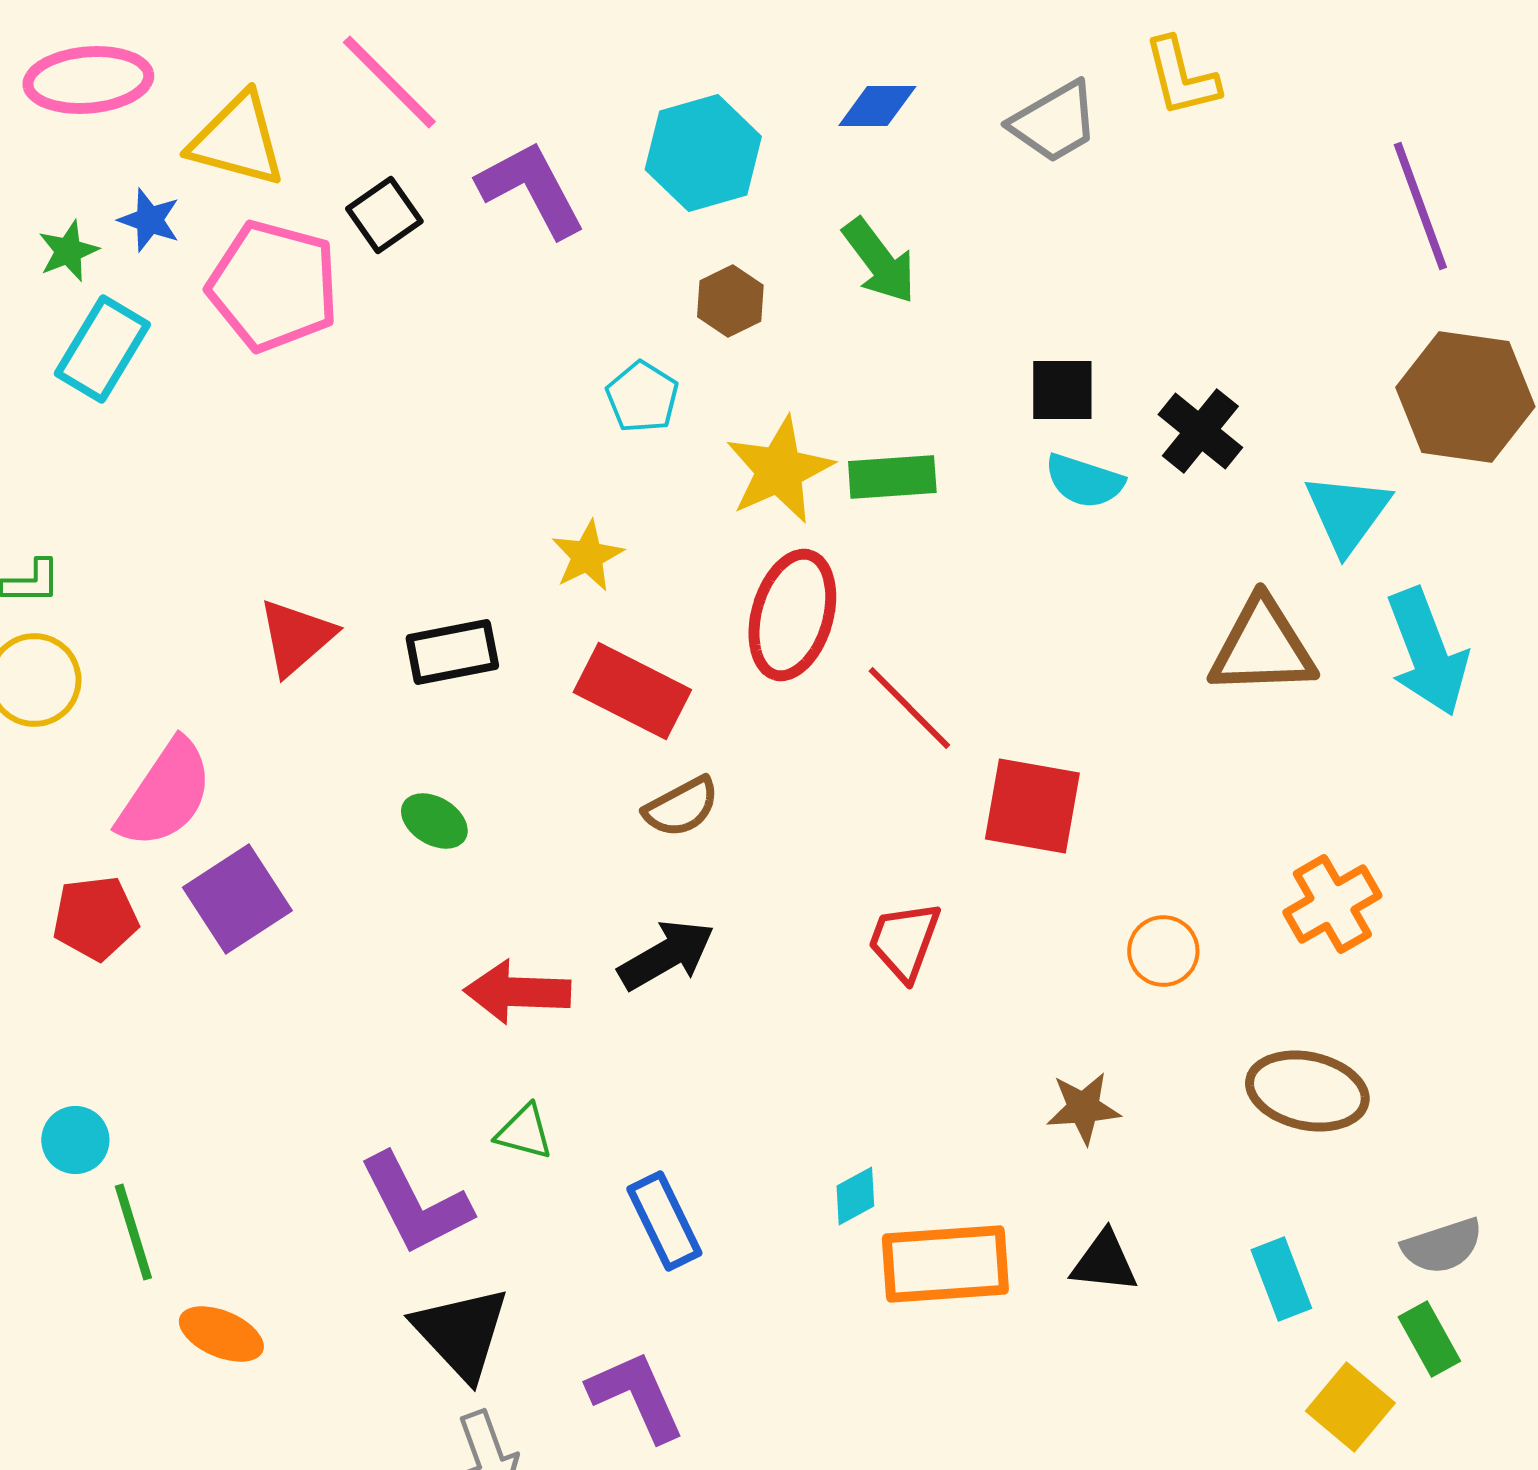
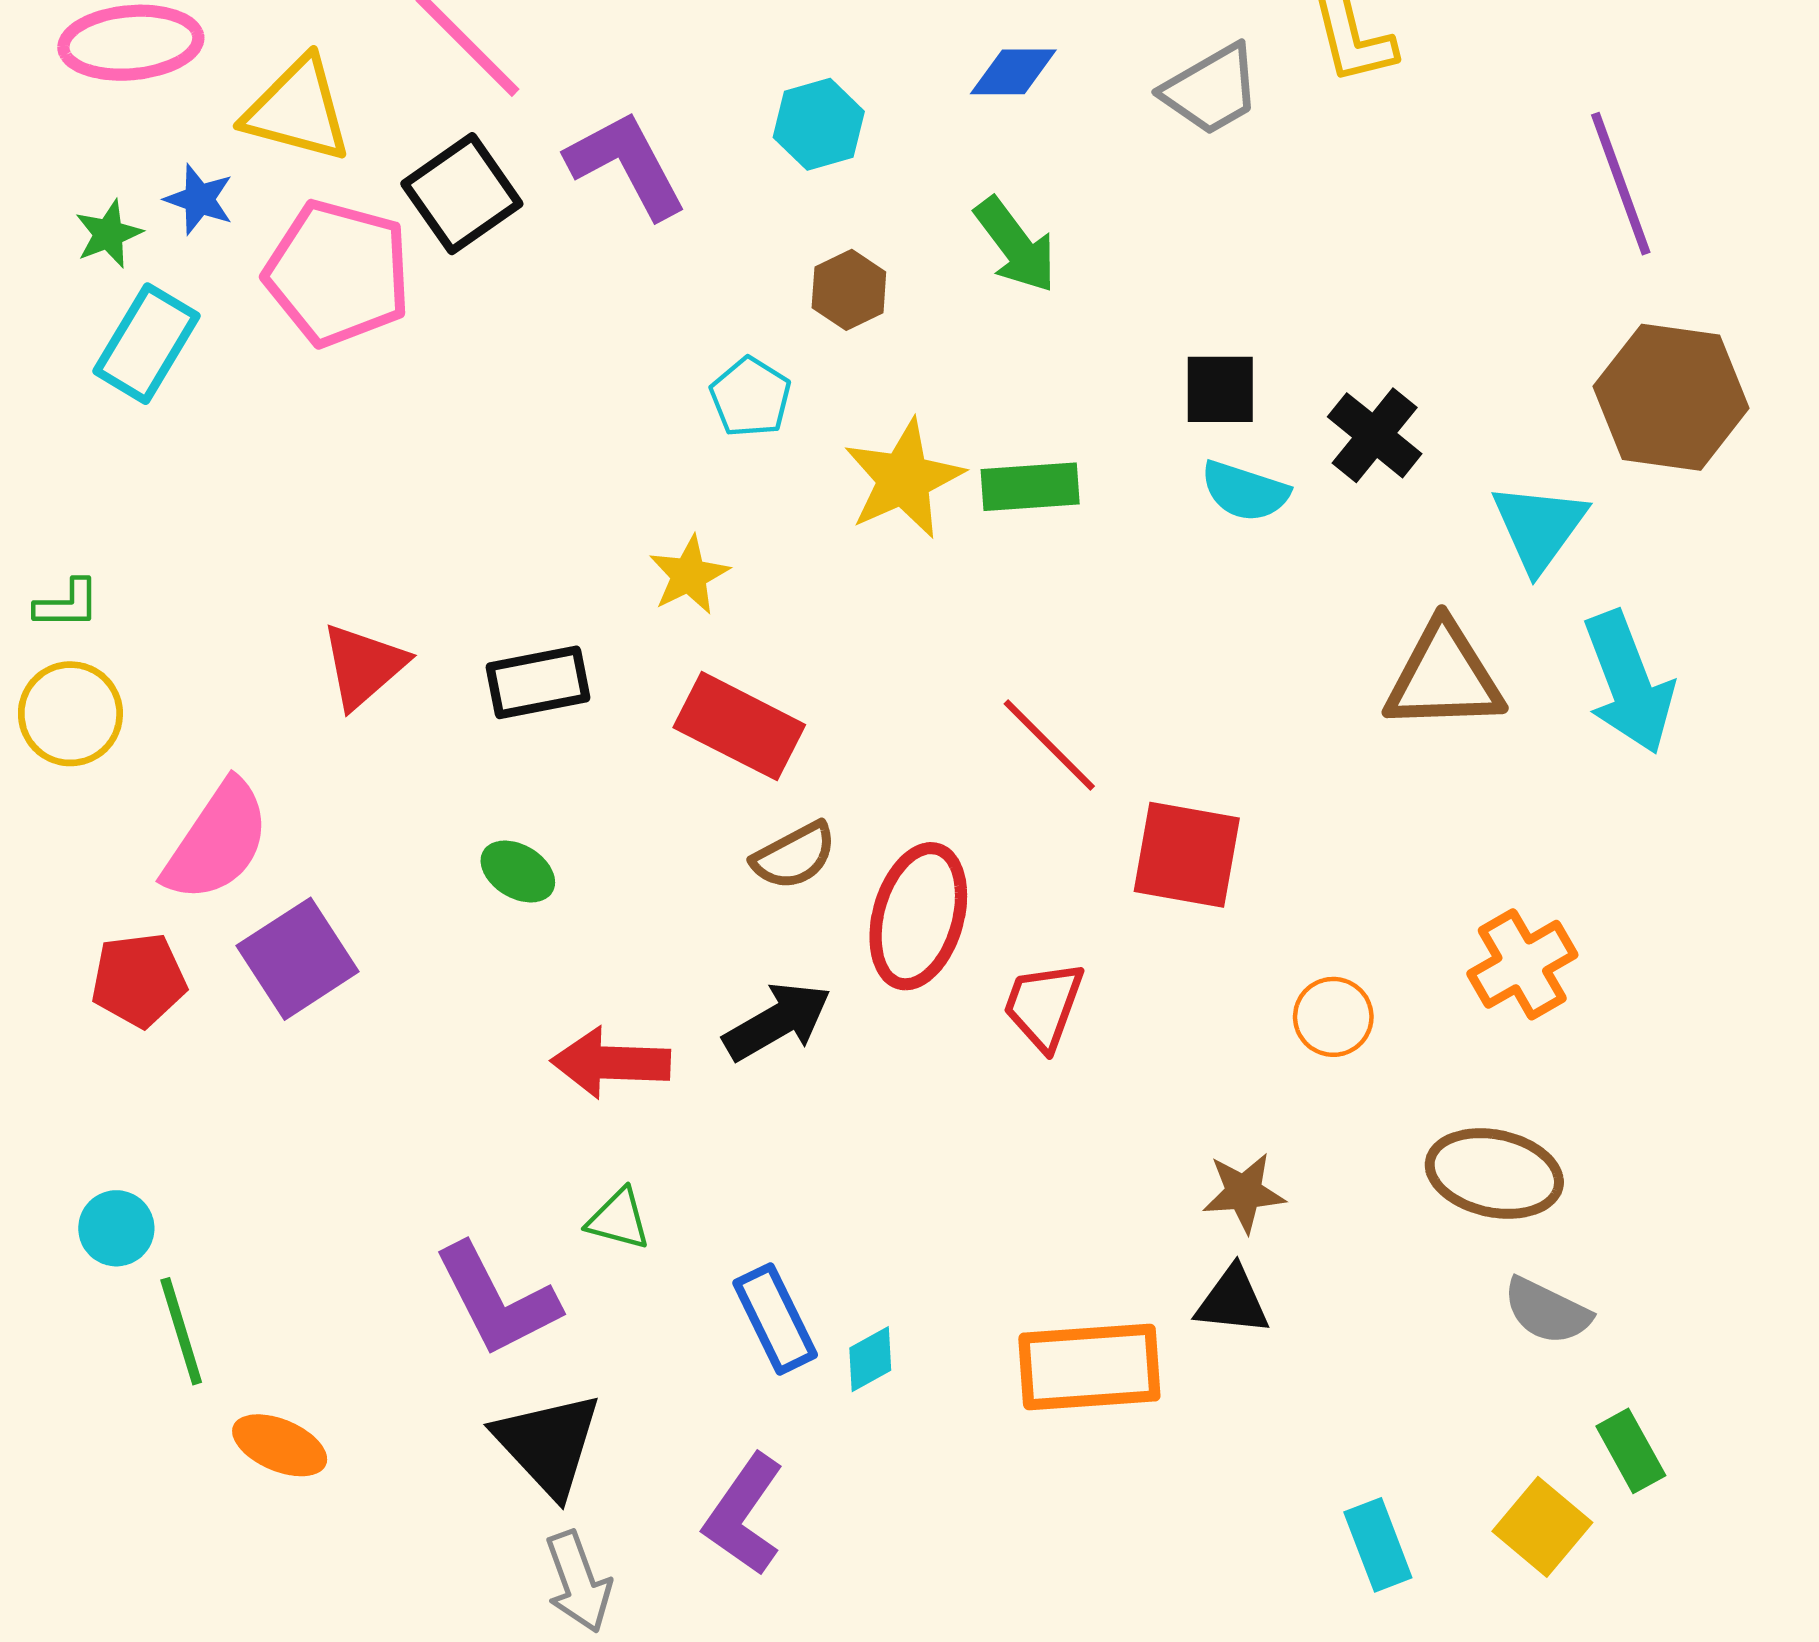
cyan hexagon: (703, 153) -> (819, 124), size x0.7
black square: (384, 215) -> (462, 194), size x1.4
red ellipse: (792, 615) -> (918, 916), moved
cyan diamond: (855, 1196) -> (870, 1359), moved
gray semicircle: (1442, 1246) -> (1547, 1311), moved, turned 44
black triangle: (1104, 1262) -> (1233, 1301), moved
cyan rectangle: (1281, 1279) -> (1378, 1545), moved
purple L-shape: (636, 1396) -> (744, 1515), turned -121

